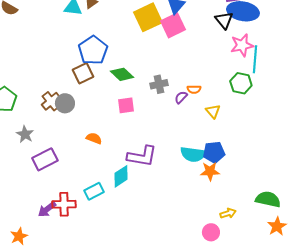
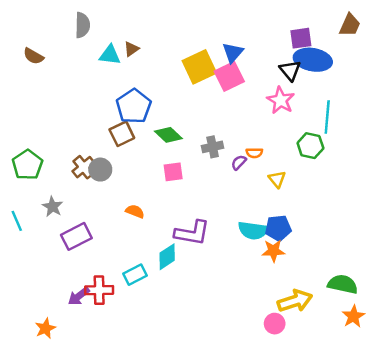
pink star: (242, 45) -> (281, 100), moved, turned -30
yellow arrow: (228, 213) -> (295, 301), size x1.8

